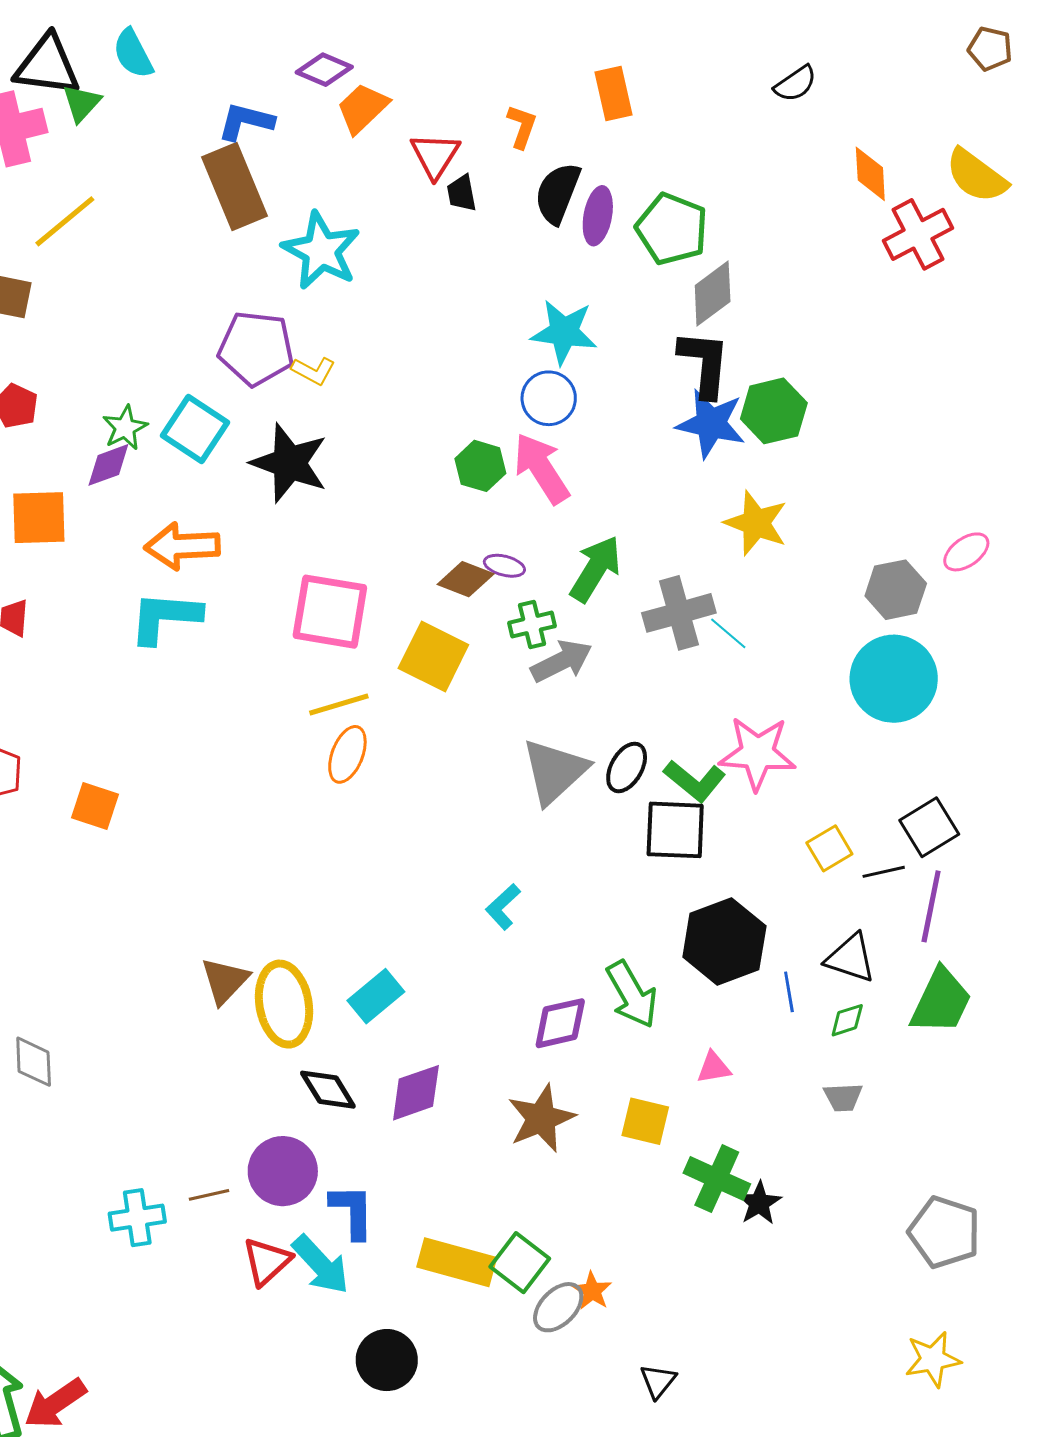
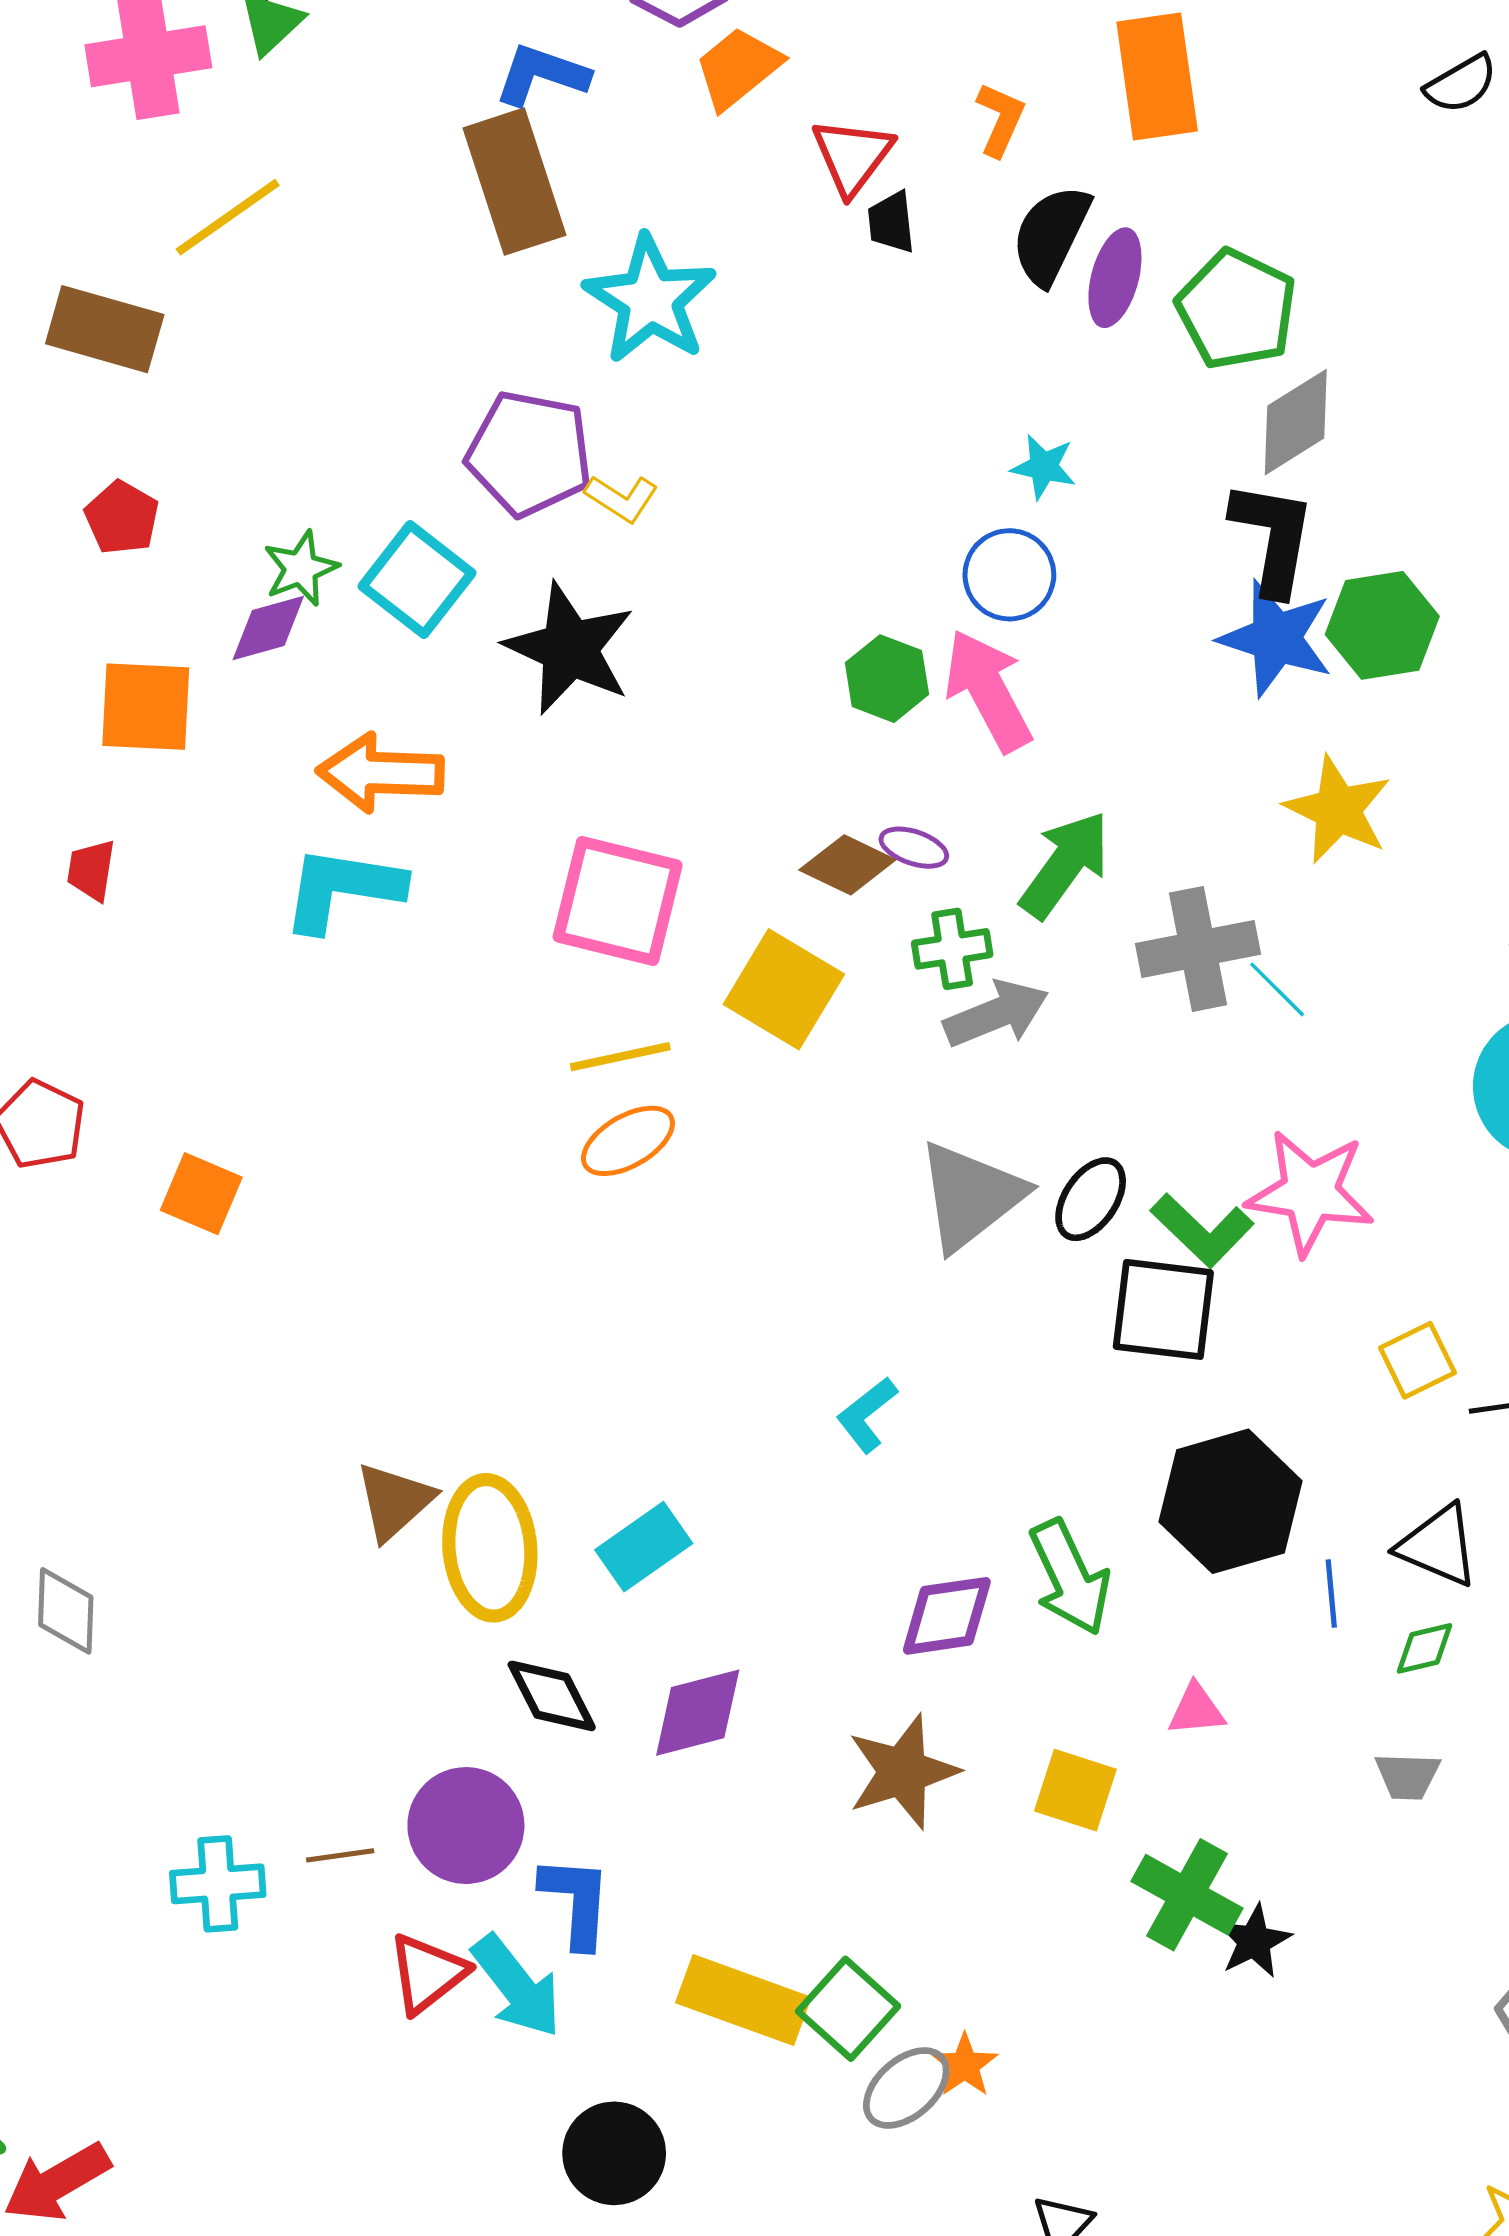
orange rectangle: (614, 94) -> (1157, 76), size x1.4
cyan star: (564, 332) -> (1044, 467), size x0.6
orange ellipse: (347, 754) -> (628, 1141), turned 34

